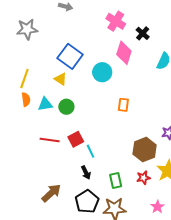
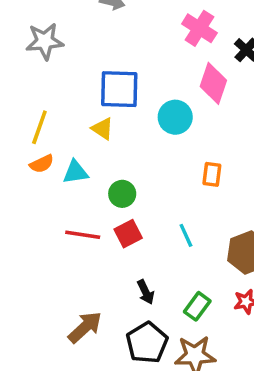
blue square: (70, 56) -> (119, 89), turned -35
orange semicircle: (26, 99) -> (42, 164), turned 72
green circle: (66, 107) -> (122, 194), moved
cyan line: (91, 151) -> (186, 235), moved
green rectangle: (116, 181) -> (197, 306), turned 49

